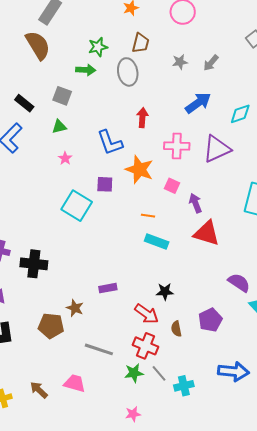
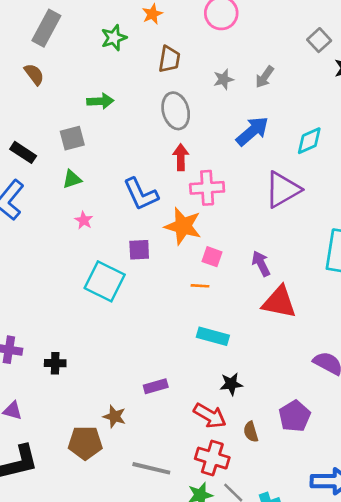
brown semicircle: (38, 45) -> (34, 74), size x0.6
green star: (98, 47) -> (114, 38), moved
gray ellipse: (128, 72) -> (176, 111), moved
gray square: (62, 96) -> (72, 138), turned -30
pink cross: (177, 146) -> (207, 188), moved
pink square: (172, 186) -> (212, 257), moved
cyan rectangle: (157, 241) -> (213, 336), moved
black cross: (34, 264) -> (55, 363), size x0.6

